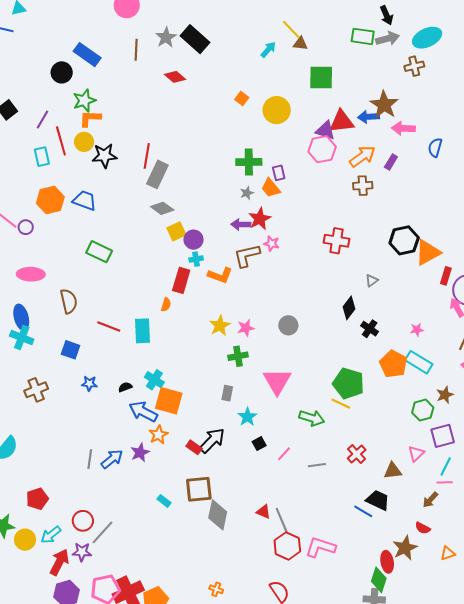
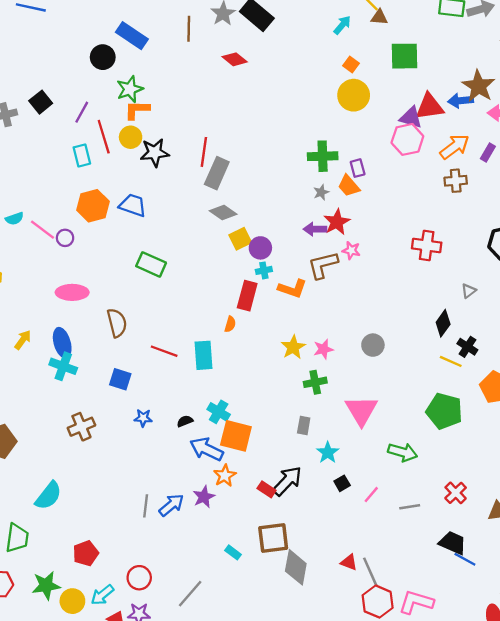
orange square: (242, 99) -> (351, 65), moved
yellow line: (341, 404) -> (451, 361), moved
black trapezoid: (378, 500) -> (453, 543), moved
gray line: (103, 532) -> (190, 594), moved

